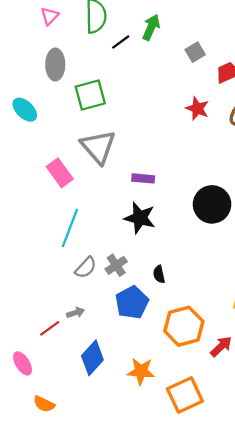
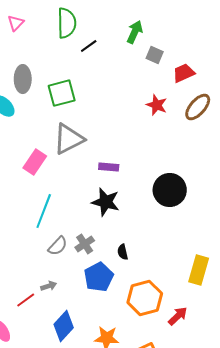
pink triangle: (50, 16) -> (16, 23), moved
green arrow: (151, 27) -> (135, 32), moved
gray square: (195, 52) -> (155, 55), turned -36
gray ellipse: (55, 65) -> (23, 79), moved
gray triangle: (98, 147) -> (69, 139), turned 44
pink rectangle: (60, 173) -> (35, 162), turned 70

